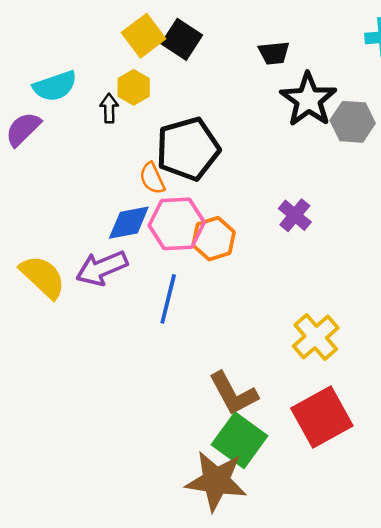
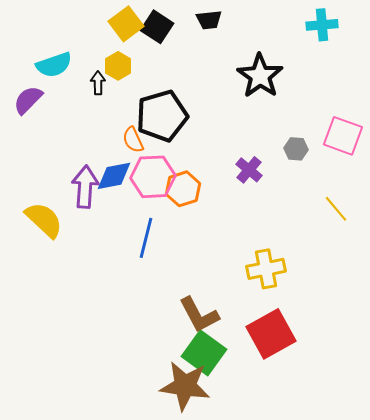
black trapezoid: (274, 53) -> (209, 20), moved
gray hexagon: (353, 122) -> (296, 149), moved, size x0.7
purple arrow: (102, 268) -> (85, 187), moved, turned 117
yellow cross: (316, 337) -> (266, 269), turned 30

